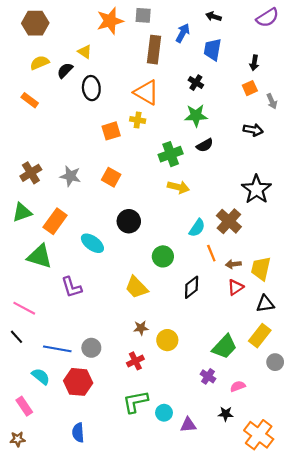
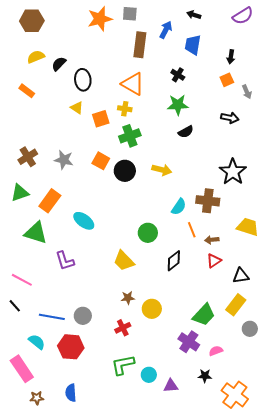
yellow triangle: (85, 52) -> (77, 108), moved
green cross: (171, 154) -> (130, 136), moved
black circle: (129, 221) -> (125, 171), moved
brown cross: (229, 221) -> (208, 201), turned -35
yellow trapezoid: (261, 269) -> (248, 227), moved, turned 95
purple cross: (208, 376) -> (189, 342), size x1.5
pink rectangle: (24, 406) -> (22, 369), size x1.5
brown star: (18, 439) -> (37, 398), moved

